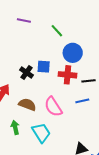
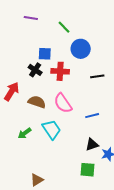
blue square: (44, 67) -> (45, 54), moved
red cross: (68, 75) -> (60, 71), moved
blue line: (82, 101) -> (92, 116), moved
green arrow: (15, 127) -> (25, 133), moved, turned -112

